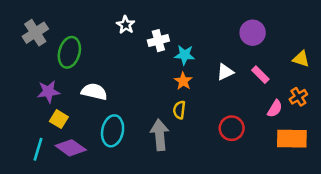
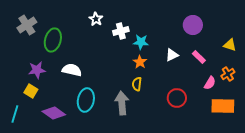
yellow square: (59, 119) -> (31, 91), moved
cyan line: (38, 149) -> (15, 114), moved

